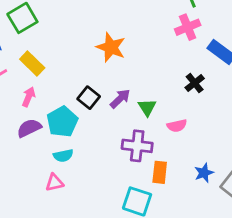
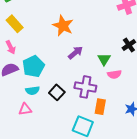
orange star: (111, 47) -> (63, 26), moved
pink arrow: (29, 97) -> (11, 47), turned 128
black square: (89, 98) -> (57, 92), moved
green triangle: (147, 107) -> (104, 59), moved

